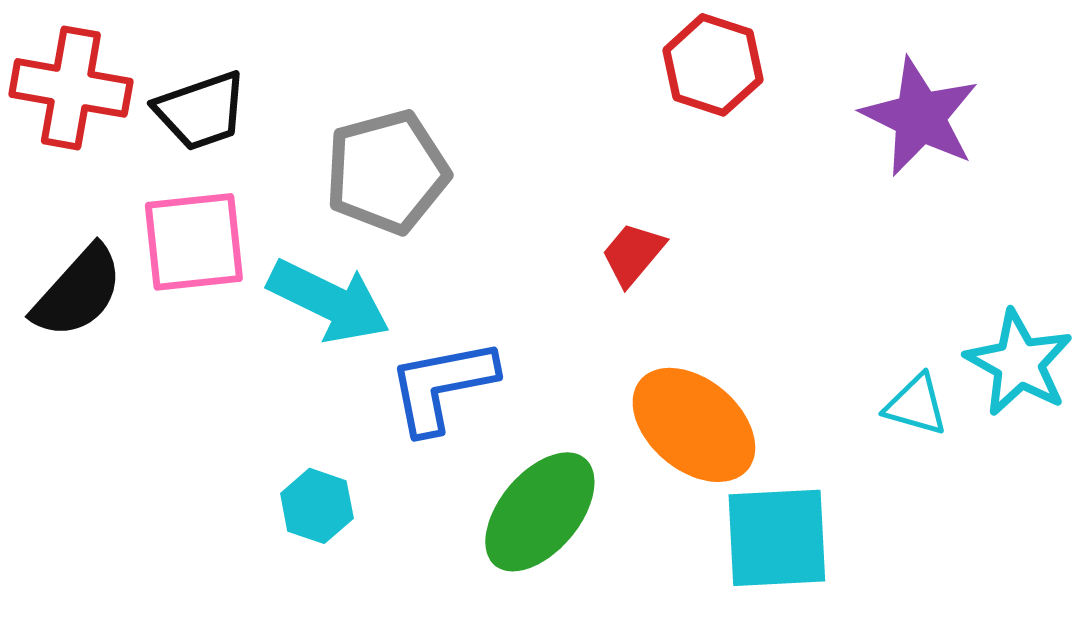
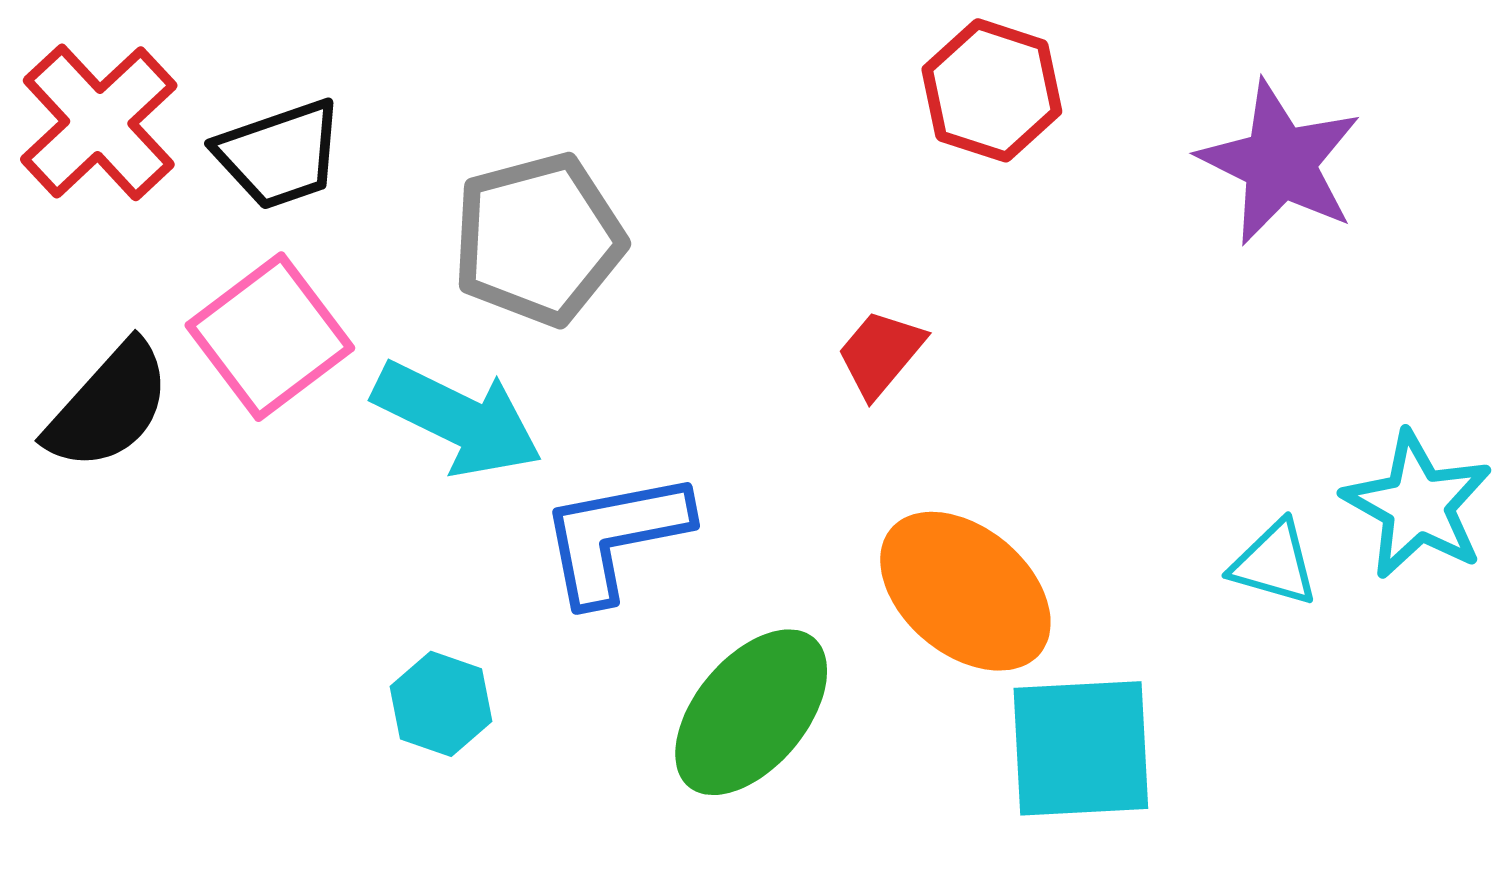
red cross: (71, 88) -> (99, 122), turned 37
pink square: (194, 242) -> (270, 337), turned -31

